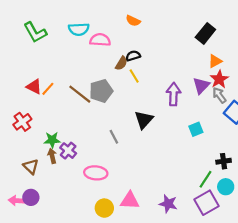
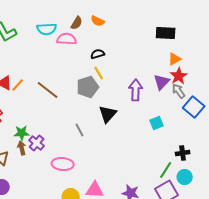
black rectangle: (205, 33) -> (166, 33), turned 54
brown semicircle: (121, 63) -> (77, 23), moved
gray pentagon: (101, 91) -> (88, 87), moved

